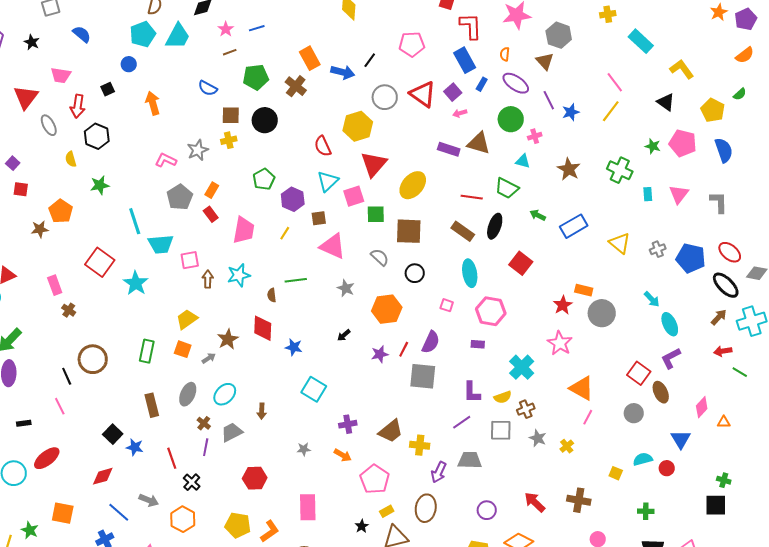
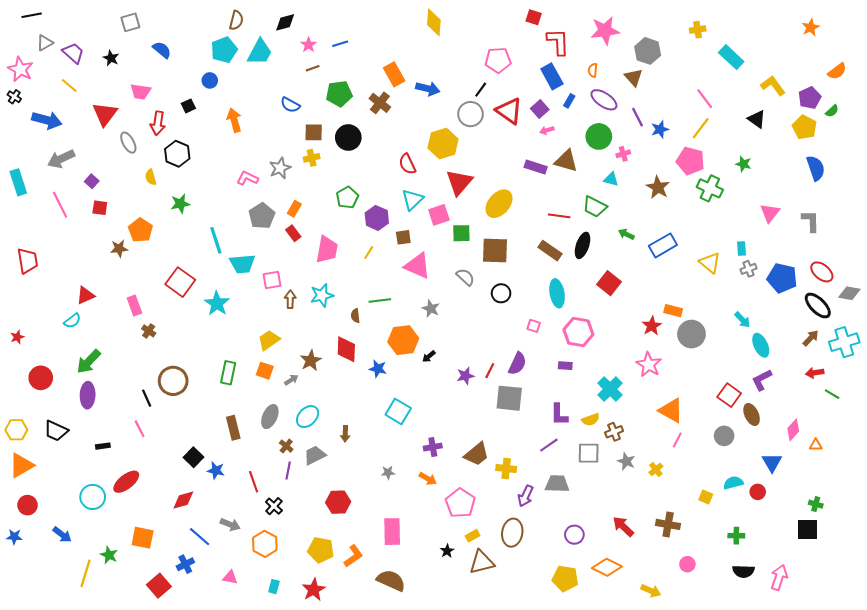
purple pentagon: (746, 19) -> (810, 98), moved
black line: (370, 60) -> (481, 90), moved
pink pentagon: (683, 143) -> (690, 161), moved
cyan rectangle: (648, 194) -> (741, 248), moved
orange hexagon: (387, 309) -> (403, 340), moved

